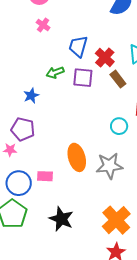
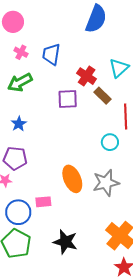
blue trapezoid: (78, 46) -> (51, 54), moved
green arrow: (55, 72) -> (20, 82), moved, size x1.4

